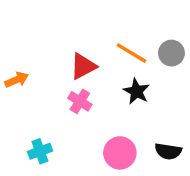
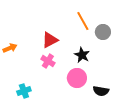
orange line: (132, 53) -> (83, 21), moved, turned 30
pink circle: (120, 153) -> (77, 78), moved

